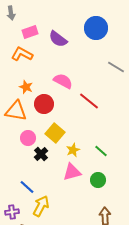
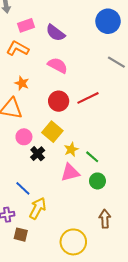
blue circle: (96, 28) -> (108, 21), moved
pink semicircle: (63, 81) -> (58, 65), moved
red line: (89, 101) -> (88, 98), turned -65
red circle: (44, 104) -> (59, 101), moved
green line: (101, 151) -> (92, 157), moved

